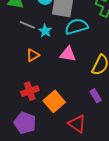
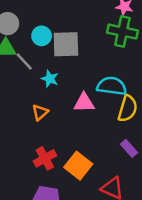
gray line: (27, 25) -> (24, 61), moved, turned 35
cyan semicircle: (76, 27) -> (112, 86), moved, turned 35

